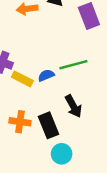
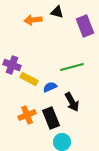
blue semicircle: (46, 75) -> (50, 87), moved
orange cross: (20, 122) -> (27, 115), turned -30

